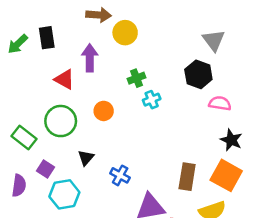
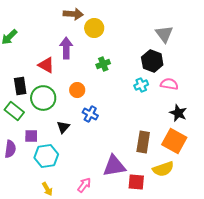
black rectangle: (47, 38) -> (20, 86), moved
cyan cross: (152, 100) -> (141, 85), moved
purple square: (45, 169) -> (31, 136), turned -32
blue cross: (120, 175) -> (90, 114), moved

